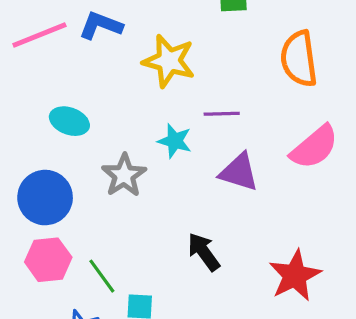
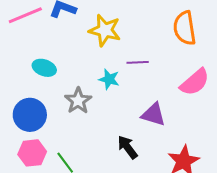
purple triangle: (239, 172) -> (153, 114), moved

